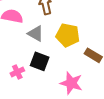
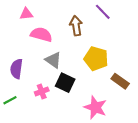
gray triangle: (36, 34) -> (53, 60), moved

